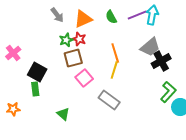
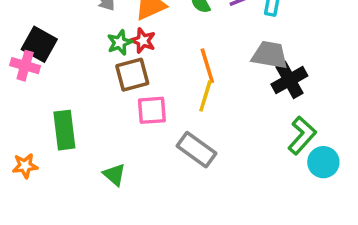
gray trapezoid: (150, 47) -> (270, 55), turned -130
pink cross: (13, 53) -> (25, 66), turned -35
black square: (37, 72) -> (39, 44), moved
pink square: (84, 78) -> (152, 110), turned 36
green rectangle: (35, 89) -> (64, 130), size x1.5

